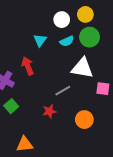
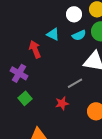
cyan triangle: (40, 40) -> (53, 34), turned -40
red arrow: (28, 66) -> (35, 49), moved

